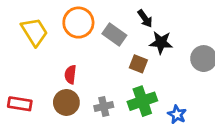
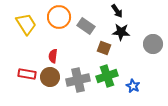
black arrow: (145, 19) -> (117, 11), moved
red rectangle: (20, 104) -> (27, 74), moved
gray cross: (104, 106) -> (78, 80), size x1.6

